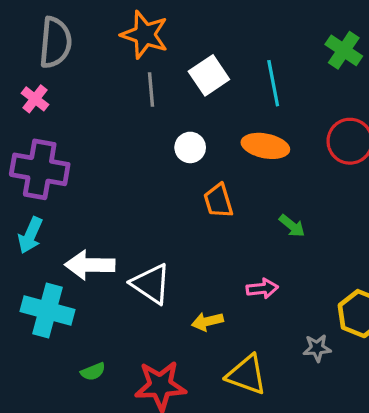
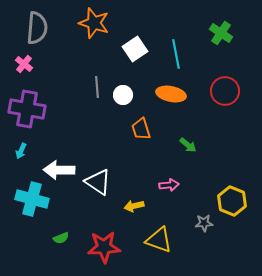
gray line: (151, 89) -> (97, 87), moved
cyan arrow: (30, 235) -> (21, 151), size x0.7

